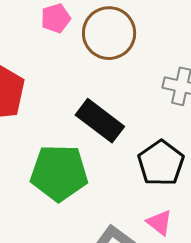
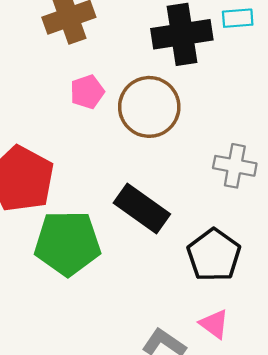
green pentagon: (59, 173) -> (67, 243), moved

